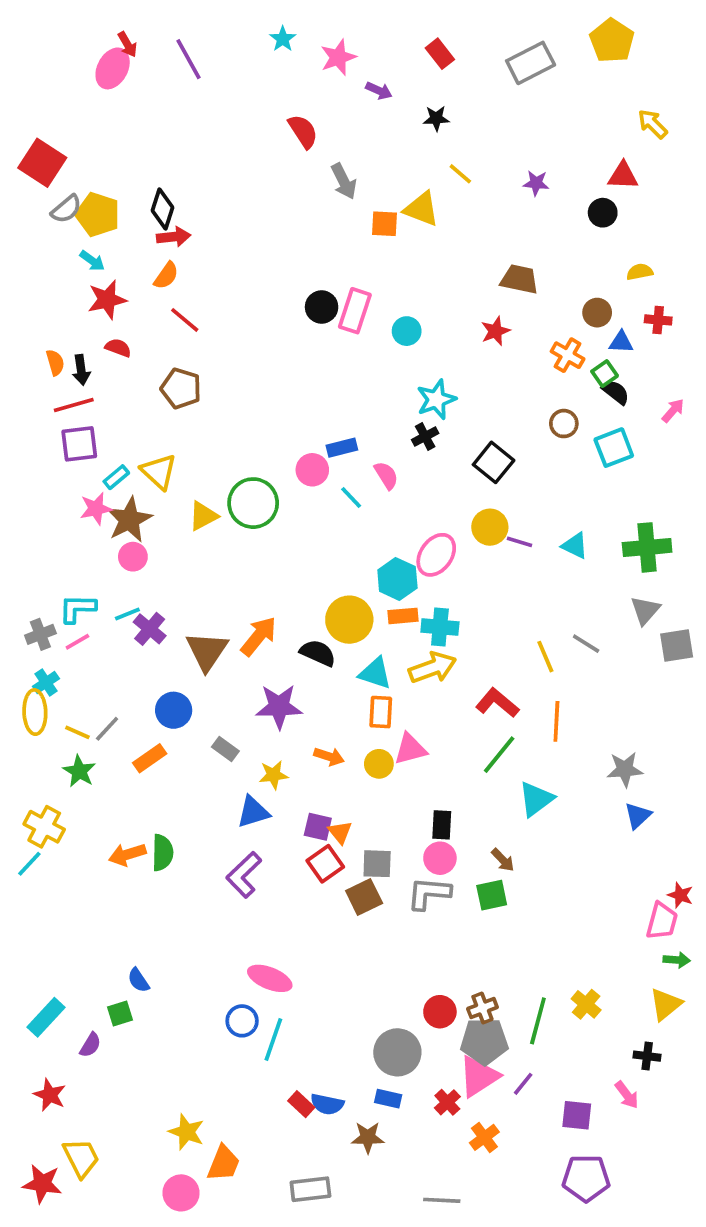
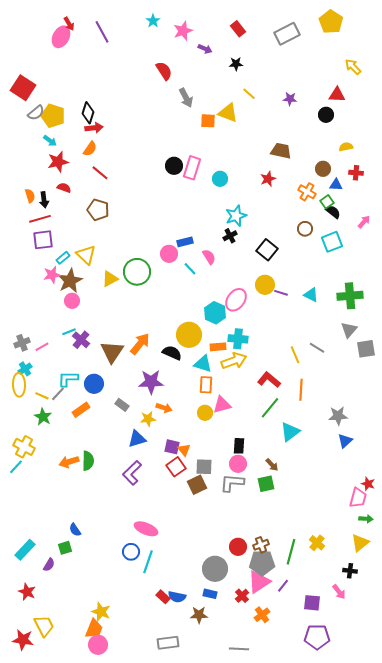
cyan L-shape: (77, 608) -> (68, 379), moved
orange rectangle: (403, 616) -> (218, 347), moved
orange arrow: (329, 756) -> (164, 408), moved
orange trapezoid: (224, 1163) -> (94, 629), moved

